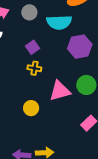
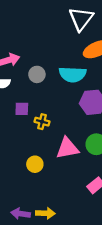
gray circle: (29, 12) -> (37, 74), moved
purple square: (32, 47) -> (22, 109), moved, turned 32

